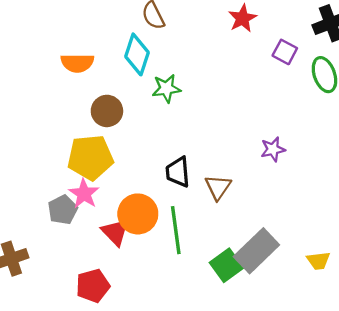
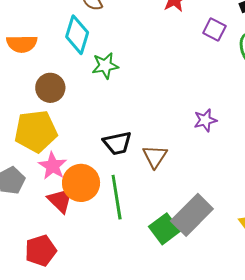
black trapezoid: (178, 172) -> (117, 143), turned -96
pink star: (84, 194) -> (53, 166), moved

